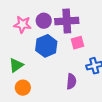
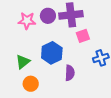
blue hexagon: (46, 46) -> (52, 53), moved
purple semicircle: (71, 81) -> (70, 73), moved

